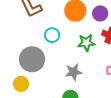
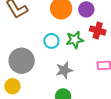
cyan circle: (52, 35) -> (51, 41), moved

